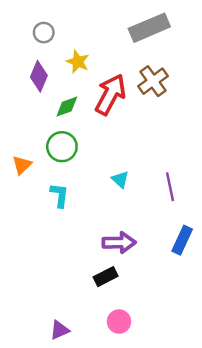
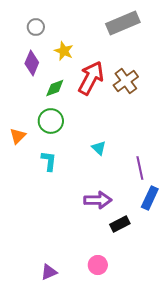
brown cross: (153, 81) -> (126, 81), moved
purple line: (170, 187) -> (140, 168), moved
black rectangle: (106, 277) -> (120, 224), moved

